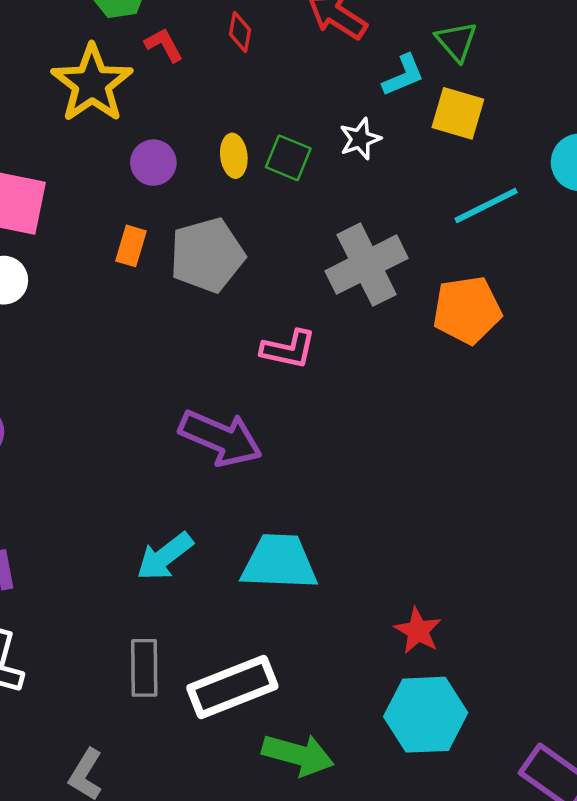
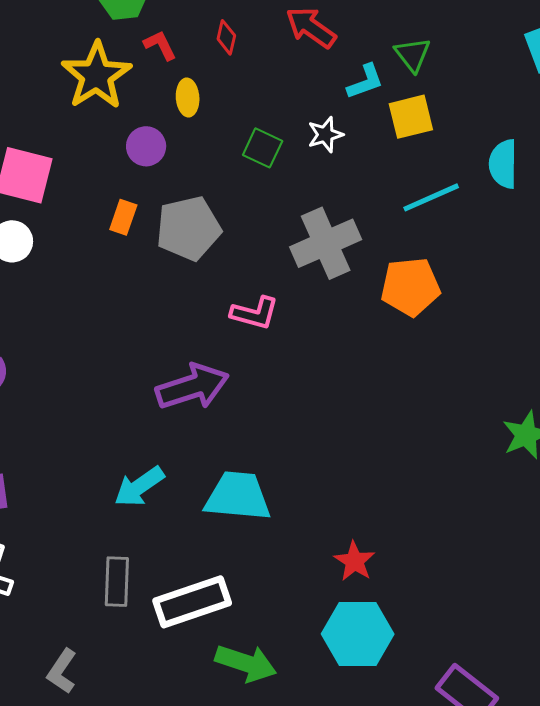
yellow square: (458, 113) -> (411, 117), turned -33
yellow ellipse: (234, 156) -> (188, 98), moved
purple arrow: (221, 438) -> (192, 387), turned -44

